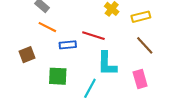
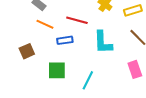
red line: (93, 36) -> (77, 20), moved
cyan L-shape: (107, 64) -> (103, 42), moved

